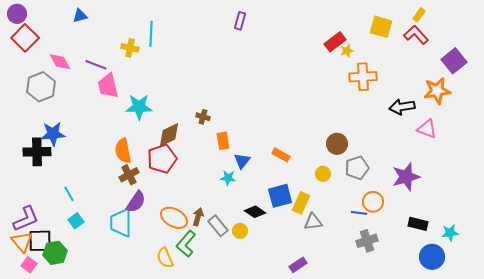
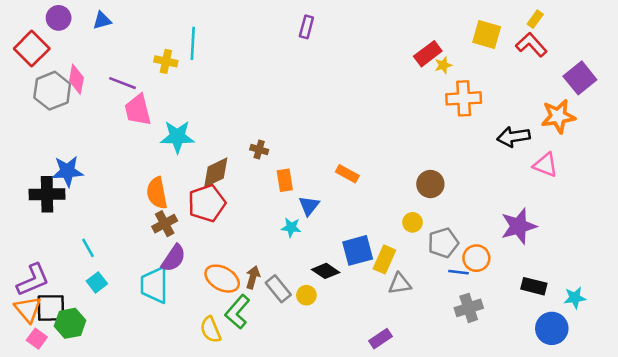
purple circle: (17, 14) -> (59, 18), moved
pink diamond: (60, 62) -> (76, 79), turned 40
gray hexagon: (41, 87) -> (52, 91), moved
orange rectangle: (281, 155) -> (347, 174), moved
gray pentagon: (357, 168) -> (443, 243), moved

